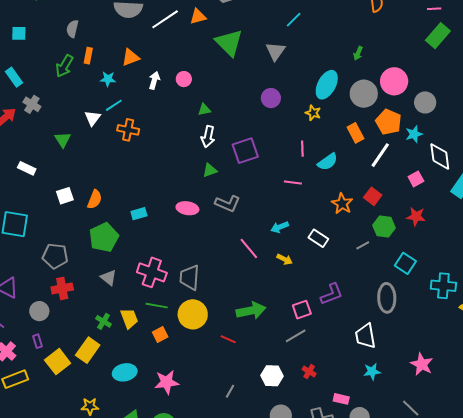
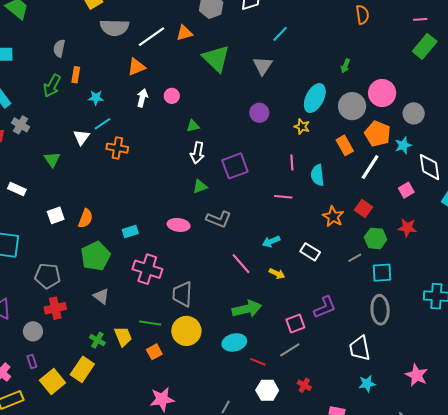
orange triangle: (131, 57) -> (136, 67), moved
cyan semicircle: (328, 162) -> (317, 175), turned 120
cyan square: (405, 263) -> (382, 273), moved, turned -35
pink cross: (152, 272) -> (147, 269), moved
green arrow: (251, 311) -> (247, 309), moved
red line: (228, 339) -> (258, 362), moved
cyan ellipse: (125, 372) -> (234, 342), moved

